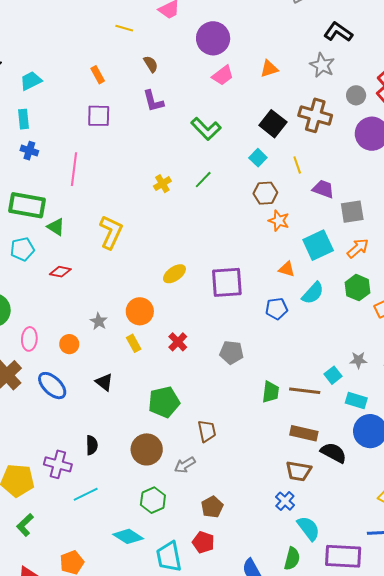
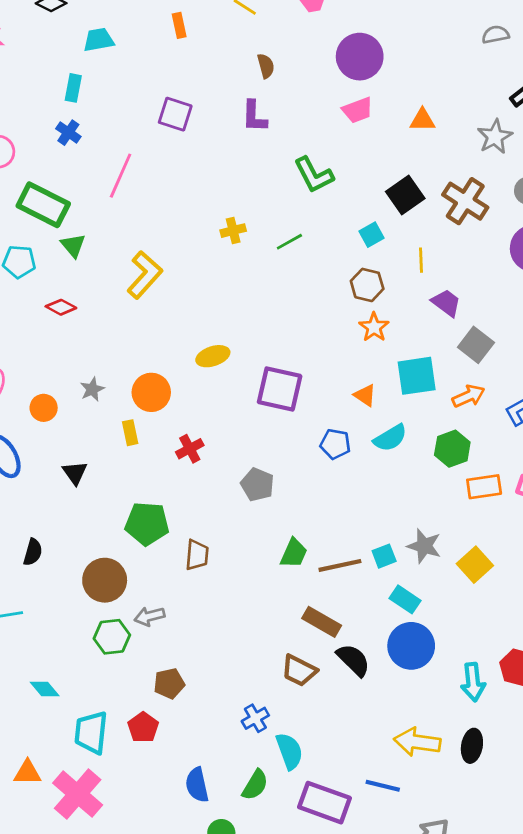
orange rectangle: (98, 75) -> (179, 25), moved
gray square: (352, 212) -> (476, 345), turned 30
gray star: (358, 360) -> (424, 546), size x1.4
brown line: (305, 391) -> (340, 565), turned -36
brown trapezoid: (207, 431) -> (197, 555), moved
green hexagon: (153, 500) -> (112, 637), moved
blue cross: (285, 501) -> (255, 718), moved
cyan diamond: (128, 536) -> (45, 689), size x0.7

